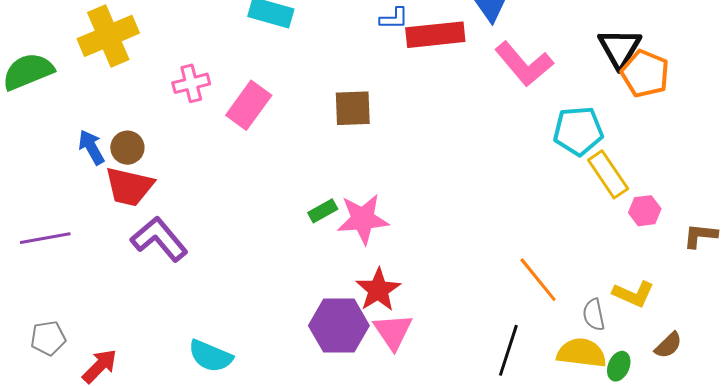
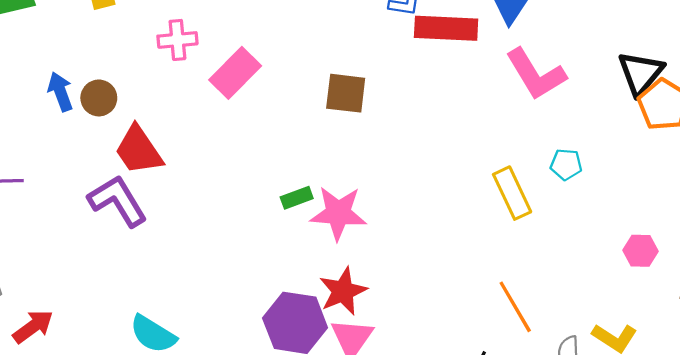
cyan pentagon: (578, 131) -> (566, 164), moved, size x0.6
yellow rectangle: (608, 174) -> (512, 193), moved
red trapezoid: (129, 187) -> (139, 150), moved, turned 34

